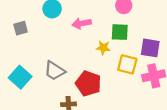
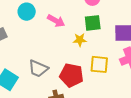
pink arrow: (82, 23) -> (56, 21), turned -132
yellow square: (127, 64) -> (99, 64), moved

